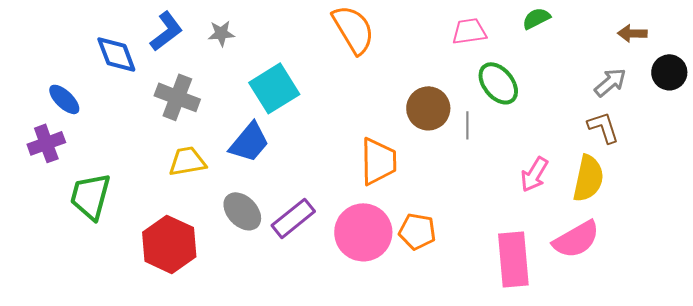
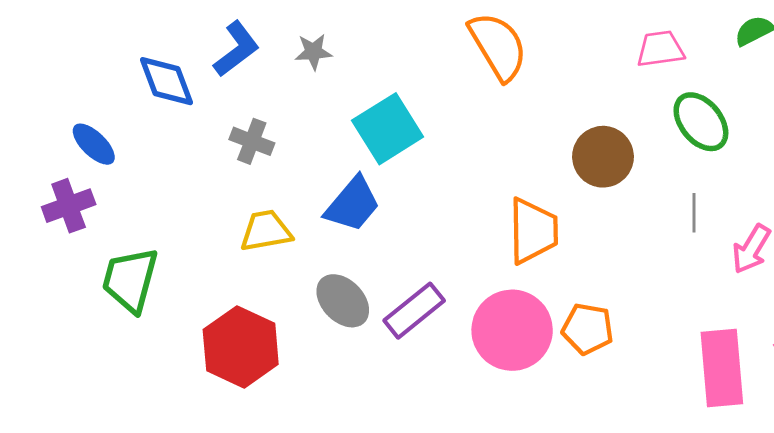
gray cross: (177, 97) -> (252, 141), size x0.7
gray line: (467, 125) -> (694, 213), moved

